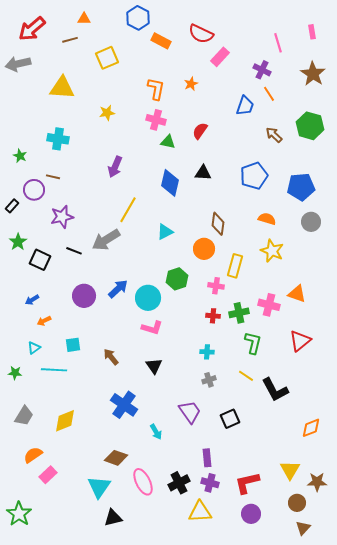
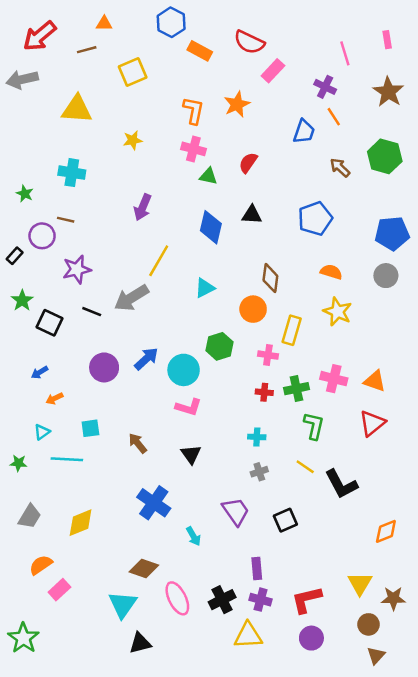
orange star: (191, 84) -> (237, 104), size x1.5
blue pentagon: (301, 187) -> (392, 233), moved
orange triangle: (297, 294) -> (375, 381), moved

